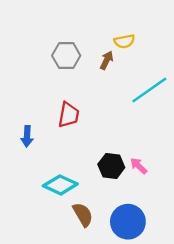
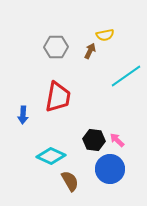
red trapezoid: (69, 115) -> (58, 97), size x1.4
blue circle: (128, 222) -> (110, 169), moved

